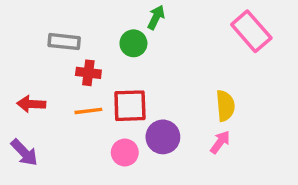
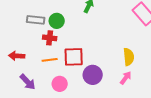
green circle: (133, 43) -> (57, 21), moved
purple arrow: (24, 153) -> (28, 82), moved
pink circle: (125, 153) -> (60, 84), moved

